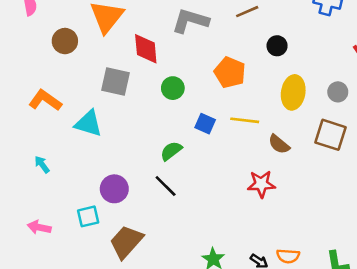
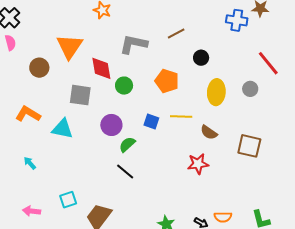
green circle: (173, 88) -> (124, 86), moved
brown square: (331, 135) -> (249, 146), moved
purple circle: (114, 189) -> (111, 125), moved

